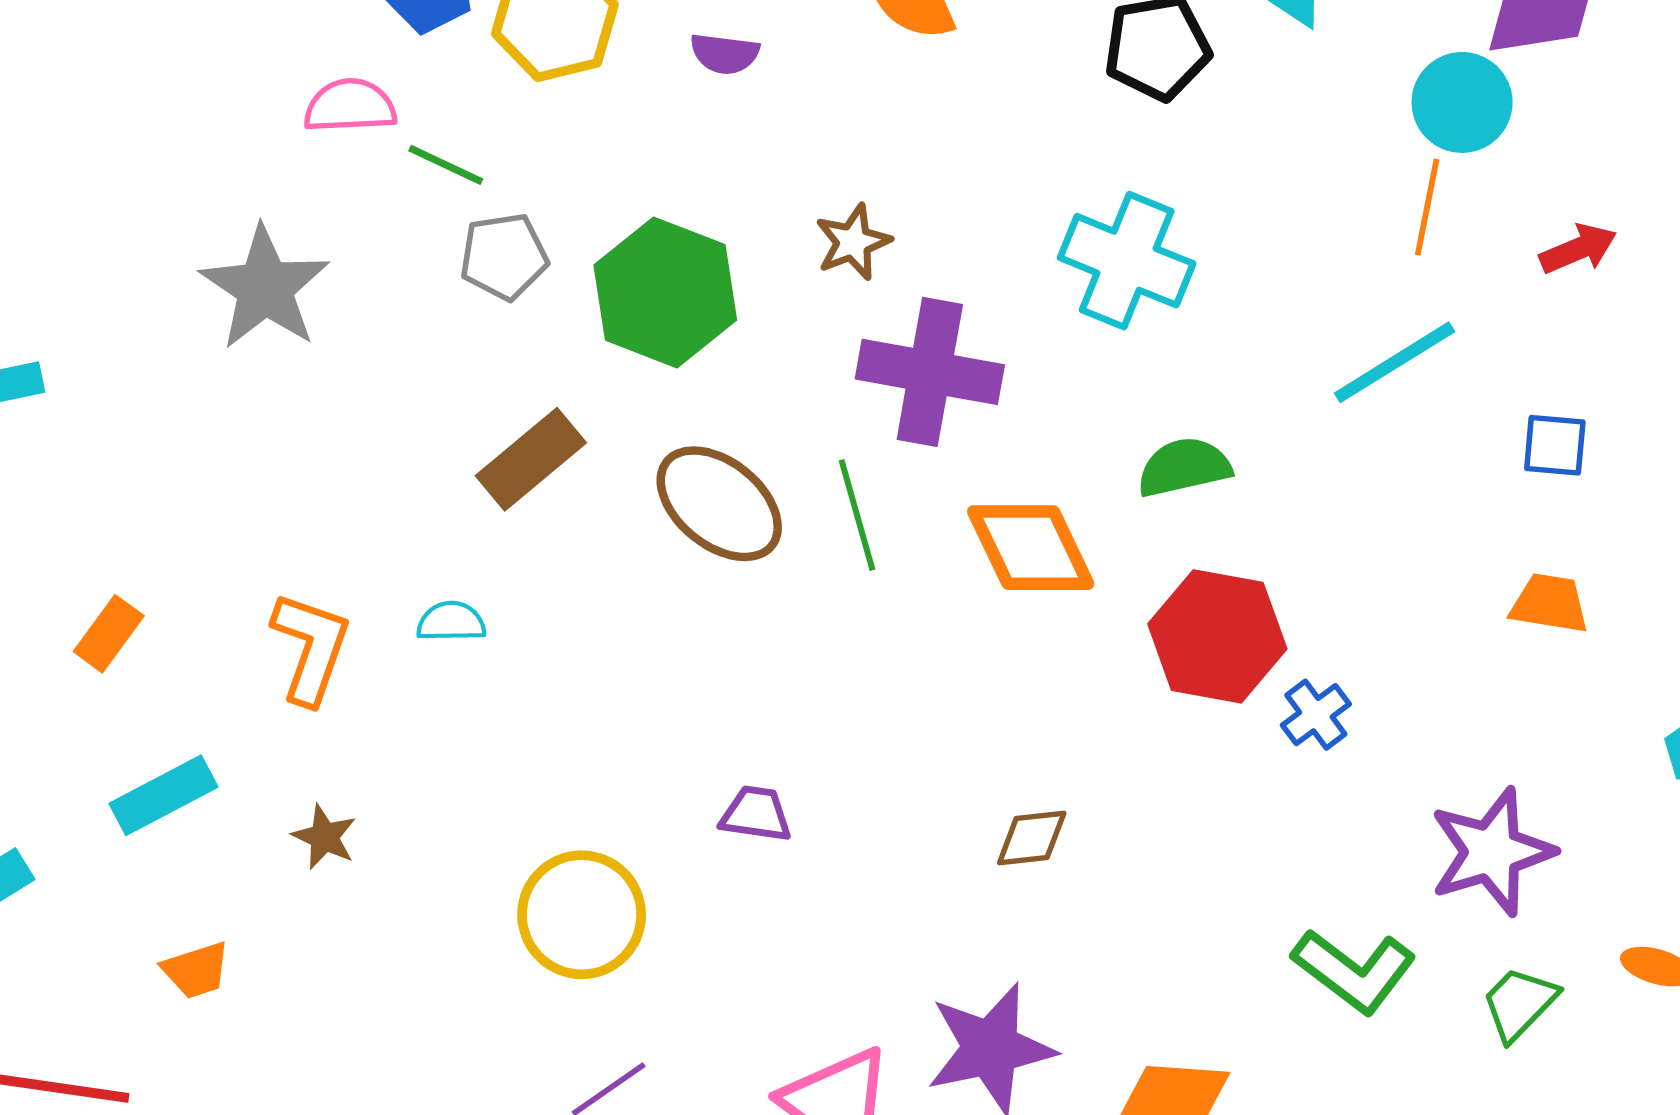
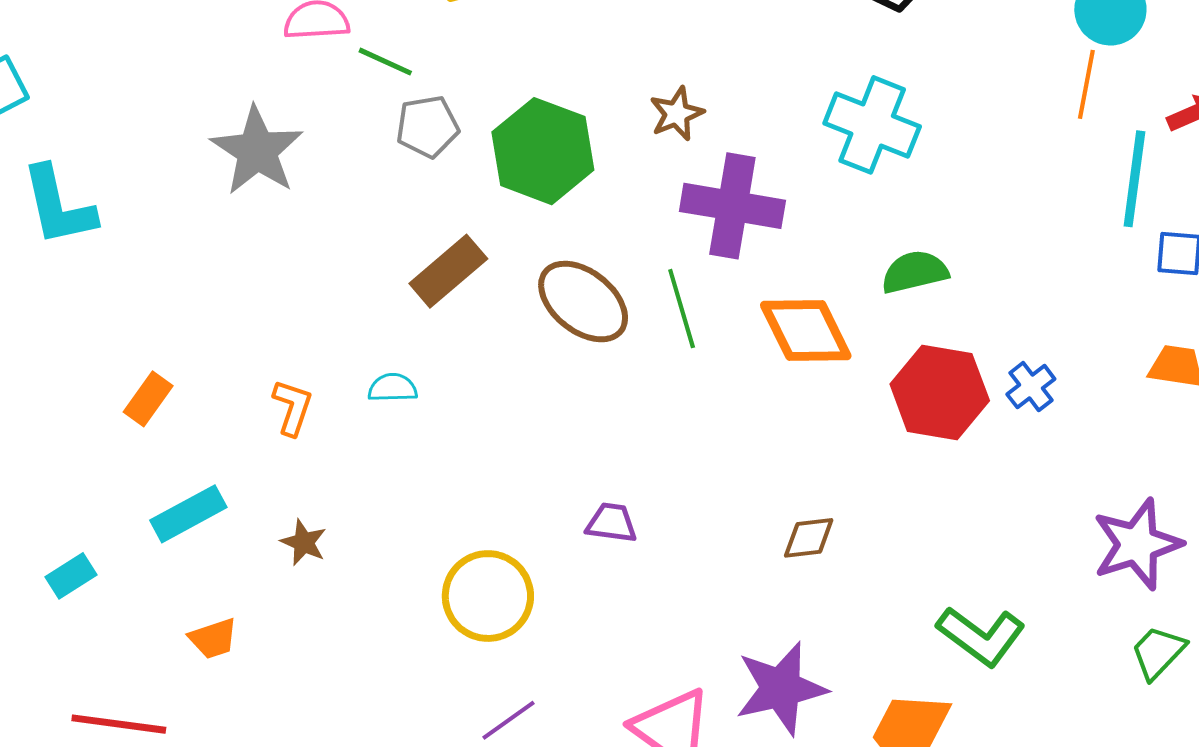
cyan line: (1395, 362) -> (1134, 179), moved, turned -50
orange L-shape: (311, 648) -> (292, 407), size x0.7
blue cross: (1316, 715) -> (1031, 387), moved
green L-shape: (1354, 971) -> (981, 636), moved

